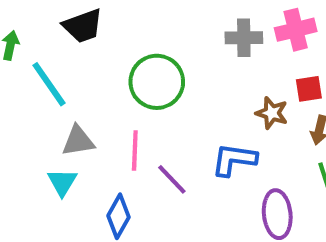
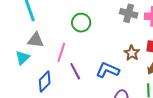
green circle: (157, 82) -> (81, 23), size x0.7

